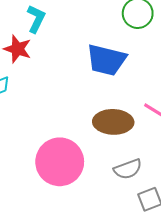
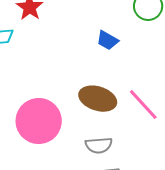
blue trapezoid: (106, 60) -> (107, 40), size x0.6

